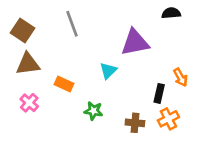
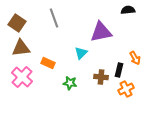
pink cross: (29, 103) -> (22, 77), size x1.5
brown cross: (135, 123) -> (101, 77), moved

